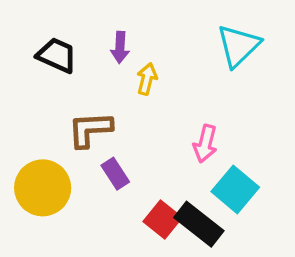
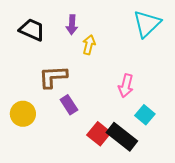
yellow circle: (43, 188) -> (23, 114), size x0.7
cyan square: (235, 189) -> (145, 115), size x0.7

